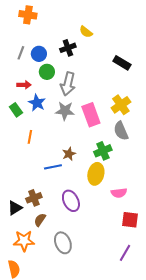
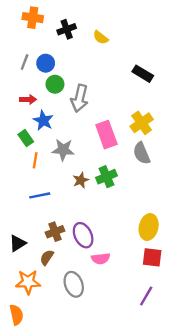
black cross: (68, 48) -> (67, 29), moved
green rectangle: (16, 110) -> (26, 138), moved
gray star: (65, 111) -> (63, 150), moved
green cross: (103, 151) -> (106, 177), moved
blue line: (53, 167) -> (40, 195), moved
yellow ellipse: (96, 174) -> (149, 227), moved
pink semicircle: (119, 193) -> (101, 259), moved
brown cross: (34, 198) -> (55, 232), moved

